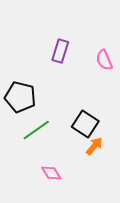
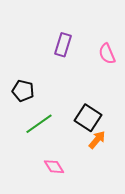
black pentagon: (20, 97) -> (23, 91), size x0.7

